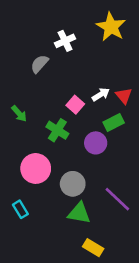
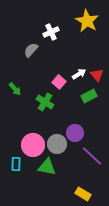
purple circle: (96, 143) -> (75, 133), moved
pink circle: (36, 168) -> (33, 145), moved
cyan rectangle: (20, 209) -> (16, 164), turned 32
green triangle: (79, 213) -> (47, 167), moved
yellow rectangle: (93, 248) -> (83, 194), moved

